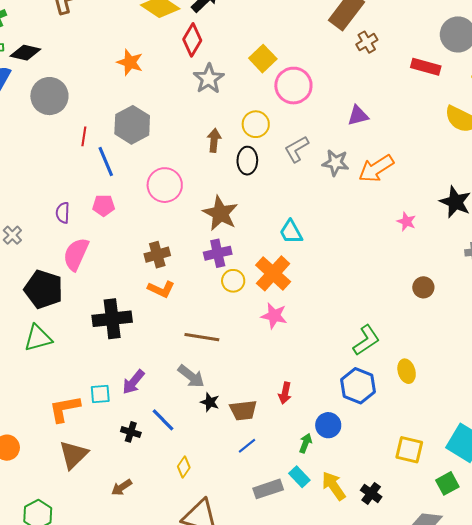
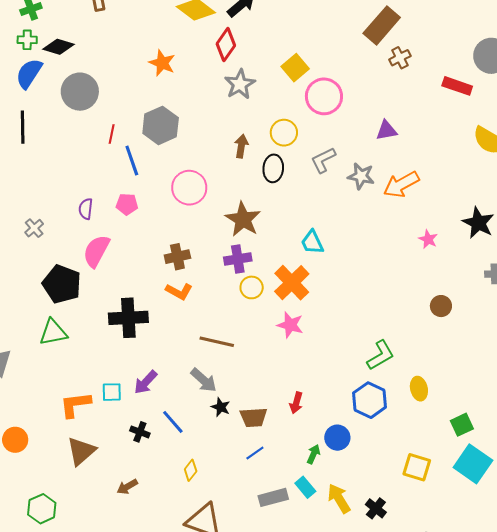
green square: (447, 483) -> (462, 425), moved

